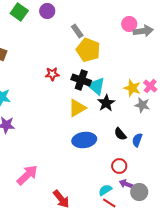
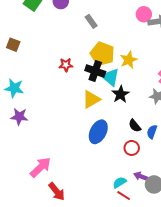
yellow pentagon: (88, 50) -> (102, 54), moved
yellow star: (132, 88) -> (129, 60), moved, turned 30
blue ellipse: (84, 140) -> (98, 132), turned -55
red circle: (119, 166) -> (132, 148), moved
red arrow: (61, 199) -> (57, 192), moved

